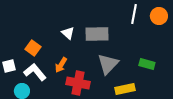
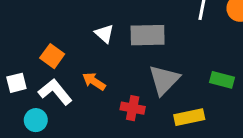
orange arrow: (61, 65) -> (94, 81), turned 91
red cross: (78, 83) -> (133, 108), moved, size x0.7

